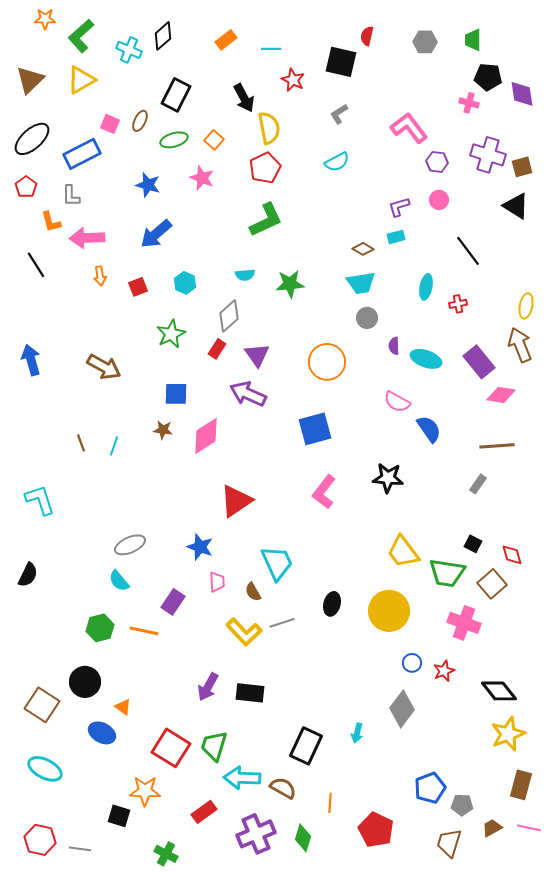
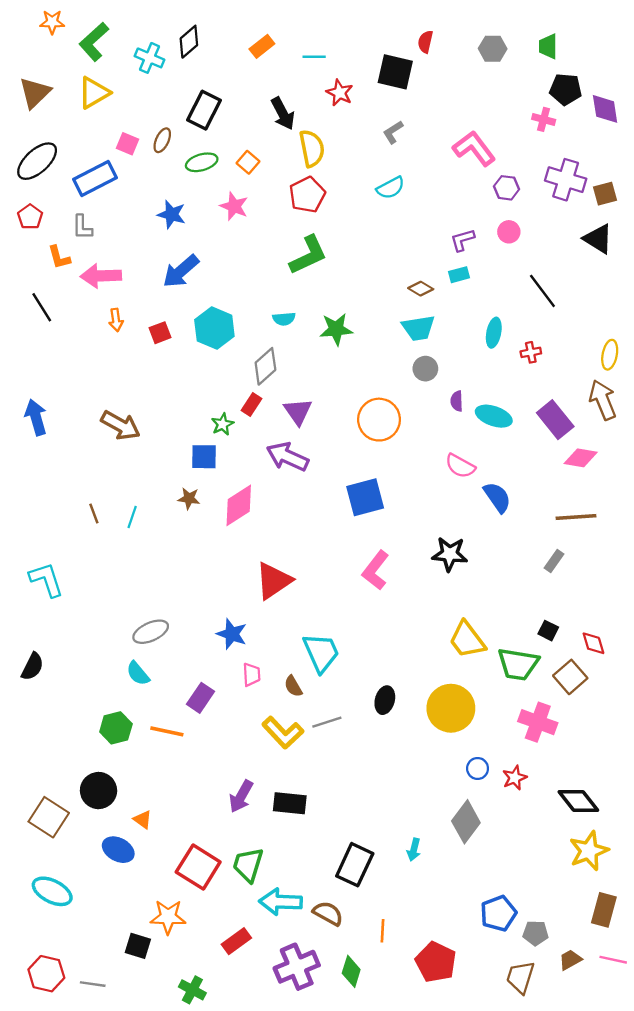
cyan hexagon: (185, 283) -> (214, 328), size x1.6
green star: (171, 334) -> (223, 424), moved, size x0.7

